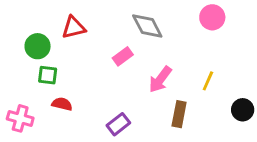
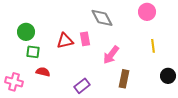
red triangle: (74, 27) -> (65, 41), moved
pink rectangle: (123, 56) -> (85, 39), turned -64
yellow line: (208, 81) -> (153, 46), moved, turned -32

